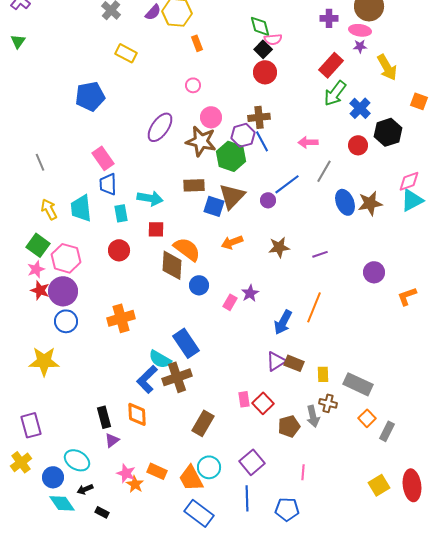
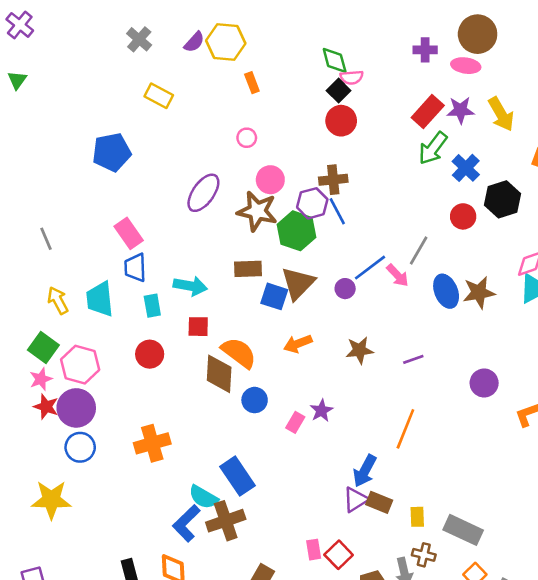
purple star: (360, 46) -> (460, 110), moved, size x1.5
pink arrow: (308, 142) -> (398, 275), moved, turned -132
blue arrow: (283, 322) -> (365, 471), moved

